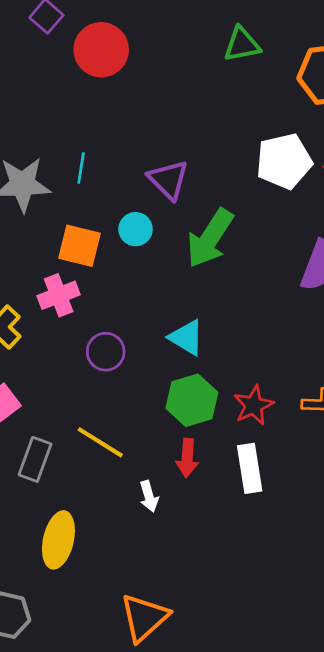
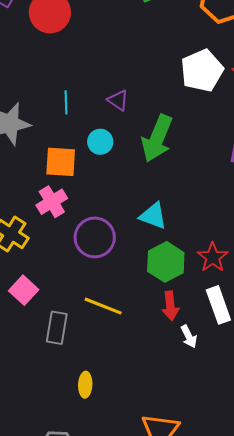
cyan line: (81, 168) -> (66, 102), moved
purple triangle: (168, 180) -> (118, 100), size x0.7
purple circle: (106, 352) -> (95, 237), size x1.4
white arrow: (149, 496) -> (189, 336), moved
yellow ellipse: (58, 540) -> (85, 385), size x0.6

